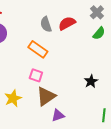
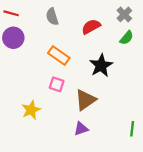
gray semicircle: (46, 24) -> (52, 17), moved
black star: (91, 81) -> (101, 65), moved, size x1.5
brown triangle: (46, 96) -> (85, 100), moved

